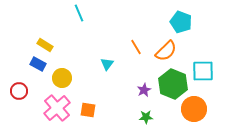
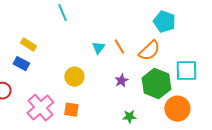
cyan triangle: (107, 64) -> (98, 48), moved
yellow circle: (62, 78) -> (74, 77), moved
purple star: (144, 90) -> (121, 81), moved

